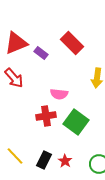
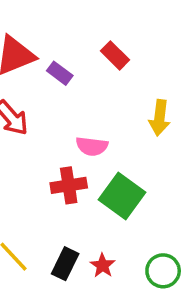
red rectangle: (72, 43) -> (115, 55), size x0.7

